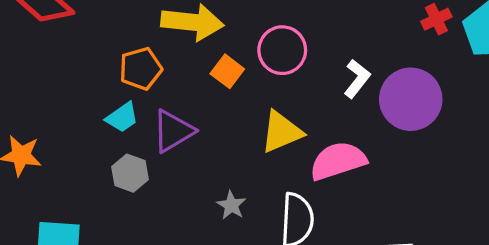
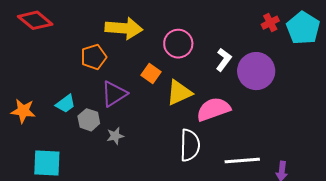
orange square: (227, 71) -> (151, 73), moved
cyan trapezoid: (122, 117) -> (66, 104), moved
gray star: (231, 205) -> (115, 136), moved, turned 30

